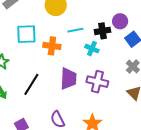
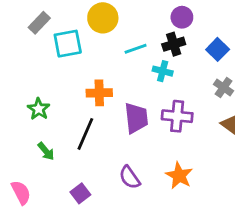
purple circle: (120, 21) -> (182, 17), moved
cyan square: (26, 34) -> (68, 44), moved
orange cross: (52, 46) -> (99, 93), moved

